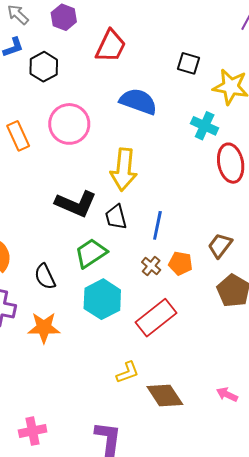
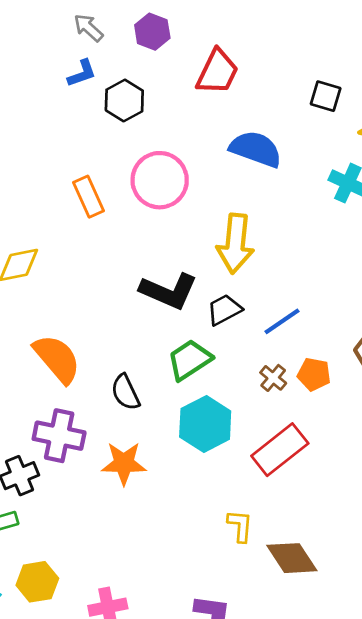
black trapezoid: (116, 217) -> (224, 310), turned 76
blue line: (157, 225) -> (282, 321), turned 44
yellow L-shape: (128, 372) -> (240, 526), turned -65

